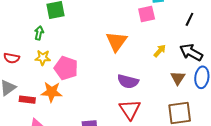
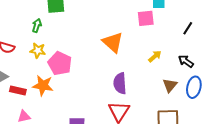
orange triangle: (116, 41) -> (113, 42), turned -30
black arrow: (191, 52) -> (186, 61), size x0.7
purple semicircle: (128, 81) -> (120, 83), turned 65

